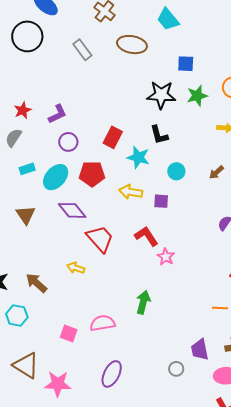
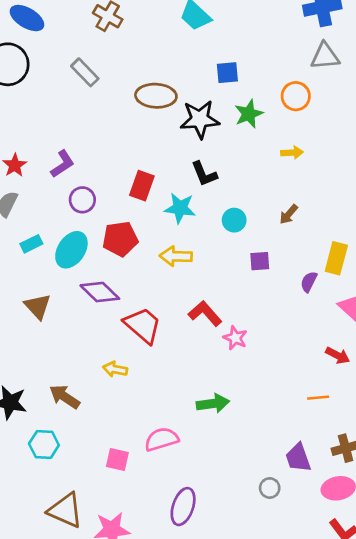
brown ellipse: (132, 45) -> (156, 96), moved
purple square: (161, 201) -> (260, 261), moved
green arrow: (143, 302) -> (213, 404), turned 75

